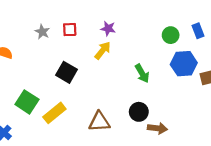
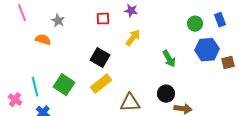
purple star: (108, 29) -> (131, 11), moved
gray star: (42, 32) -> (58, 21), moved
yellow rectangle: (54, 113) -> (101, 84), moved

